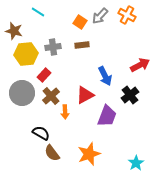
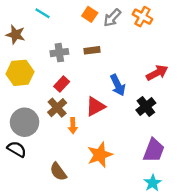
orange square: (80, 22) -> (90, 14), moved
yellow hexagon: (26, 54) -> (20, 73), moved
red rectangle: (44, 75) -> (62, 84), moved
gray circle: (22, 93) -> (25, 122), moved
purple trapezoid: (107, 116) -> (154, 150), moved
black semicircle: (41, 133) -> (17, 149), moved
orange star: (89, 154) -> (100, 155), moved

